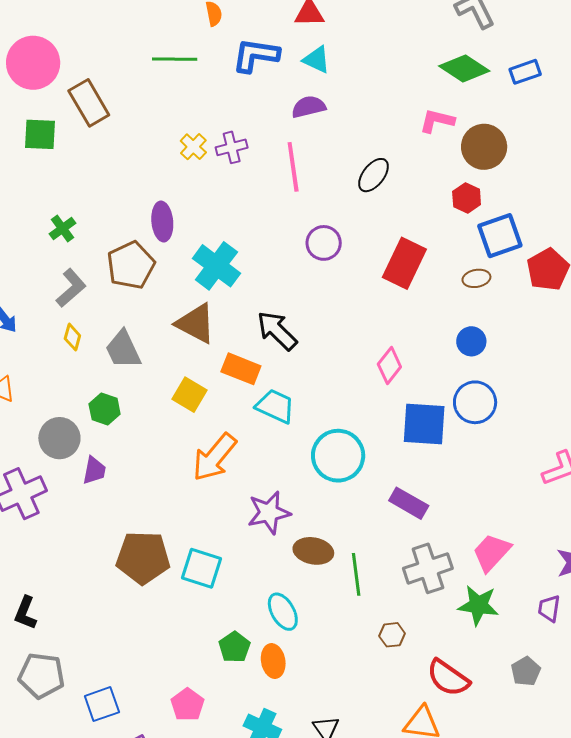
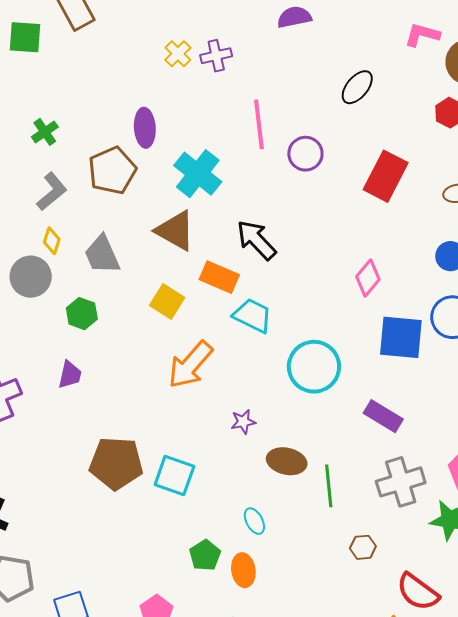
pink line: (293, 167) -> (259, 124), moved
gray circle: (59, 438) -> (31, 277), moved
purple star: (269, 513) -> (243, 422), size x0.6
cyan ellipse: (283, 612) -> (254, 521), size x0.7

